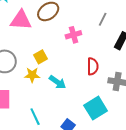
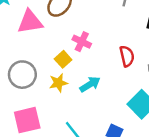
pink cross: (73, 35) -> (82, 42), moved, turned -35
cyan arrow: (57, 82) -> (90, 84), turned -54

